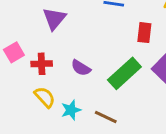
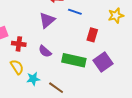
purple triangle: (54, 19) -> (47, 20), moved
green rectangle: (124, 73) -> (74, 60), turned 45

